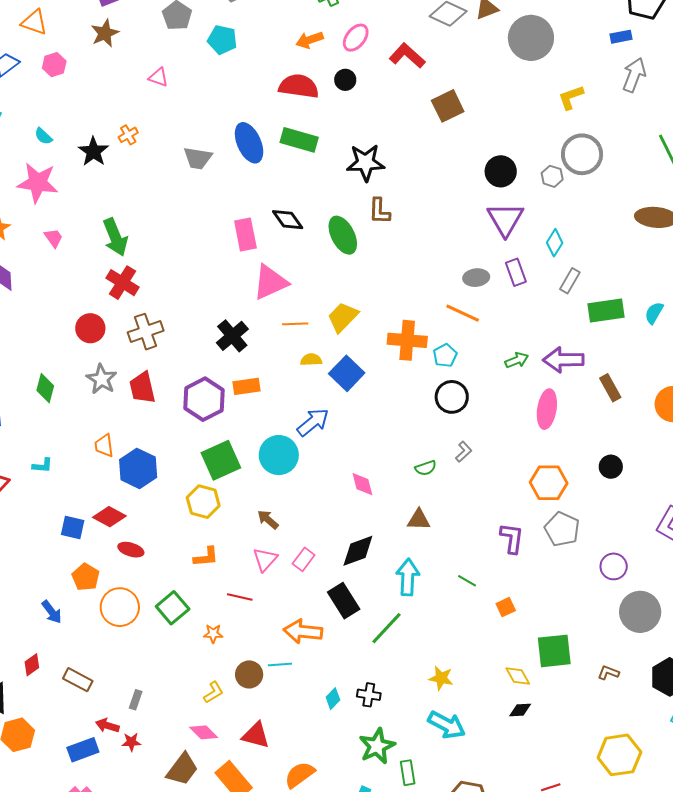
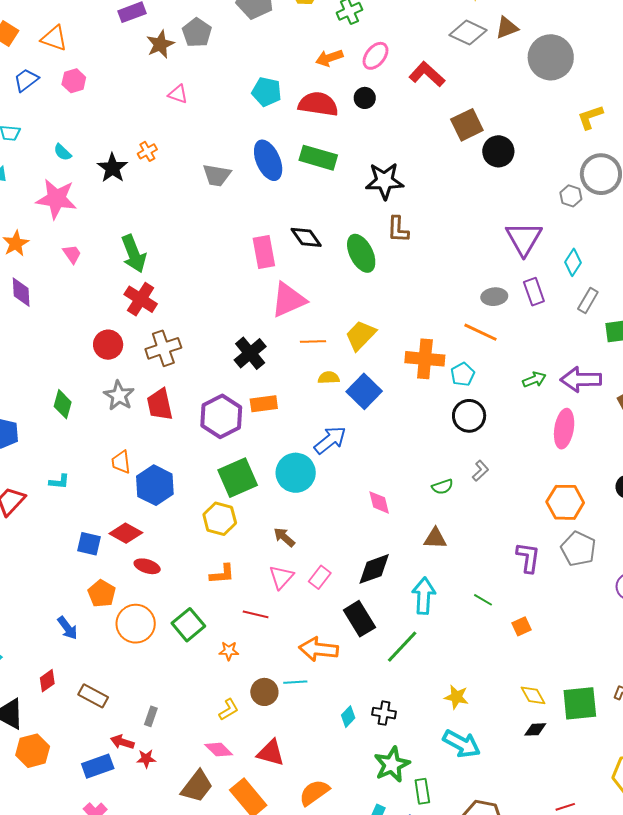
brown star: (105, 33) -> (160, 44), moved
cyan pentagon: (222, 40) -> (267, 92), moved
black circle: (501, 171) -> (498, 151), moved
green square: (554, 651) -> (580, 703), moved

